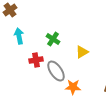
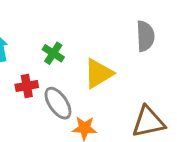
yellow triangle: (82, 52) -> (99, 74), size x1.5

